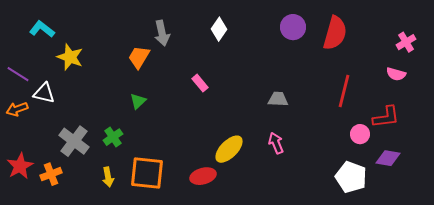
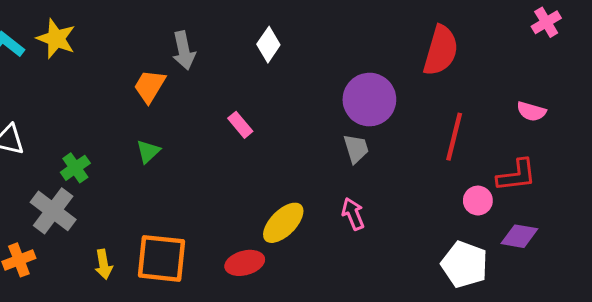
purple circle: (293, 27) -> (369, 100), moved, size x1.4
pink cross: (406, 42) -> (546, 22), moved
yellow star: (70, 57) -> (56, 39), moved
gray trapezoid: (278, 99) -> (356, 149), turned 70
green cross: (113, 137) -> (75, 168), moved

